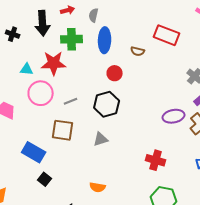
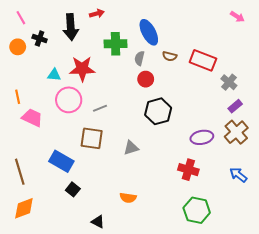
gray semicircle: (94, 15) -> (139, 58), moved
red rectangle: (167, 35) -> (203, 60), moved
green cross: (72, 39) -> (116, 44), moved
blue ellipse: (105, 40) -> (149, 32), moved, turned -30
black hexagon: (107, 104) -> (158, 111), moved
purple ellipse: (174, 116) -> (202, 137), moved

